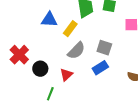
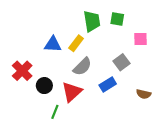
blue triangle: (49, 20) -> (53, 44), moved
gray square: (104, 48) -> (121, 62), moved, turned 35
red triangle: (66, 75) -> (72, 92), size x1.5

